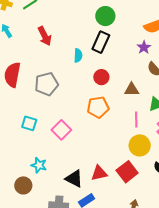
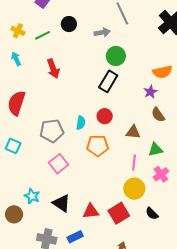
cyan semicircle: (78, 56) -> (81, 123), moved
gray pentagon: (47, 84) -> (52, 131), moved
cyan square: (29, 123) -> (13, 146), moved
black triangle: (74, 179) -> (61, 203), moved

